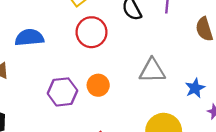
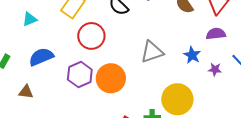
orange circle: (98, 85) -> (111, 78), size x1.5
purple hexagon: (62, 92) -> (80, 75), moved

